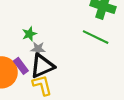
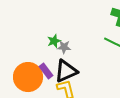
gray star: (38, 49) -> (64, 47), moved

